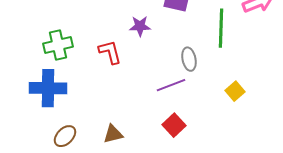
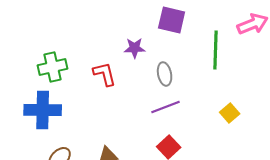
gray ellipse: (189, 59) -> (165, 74), moved

